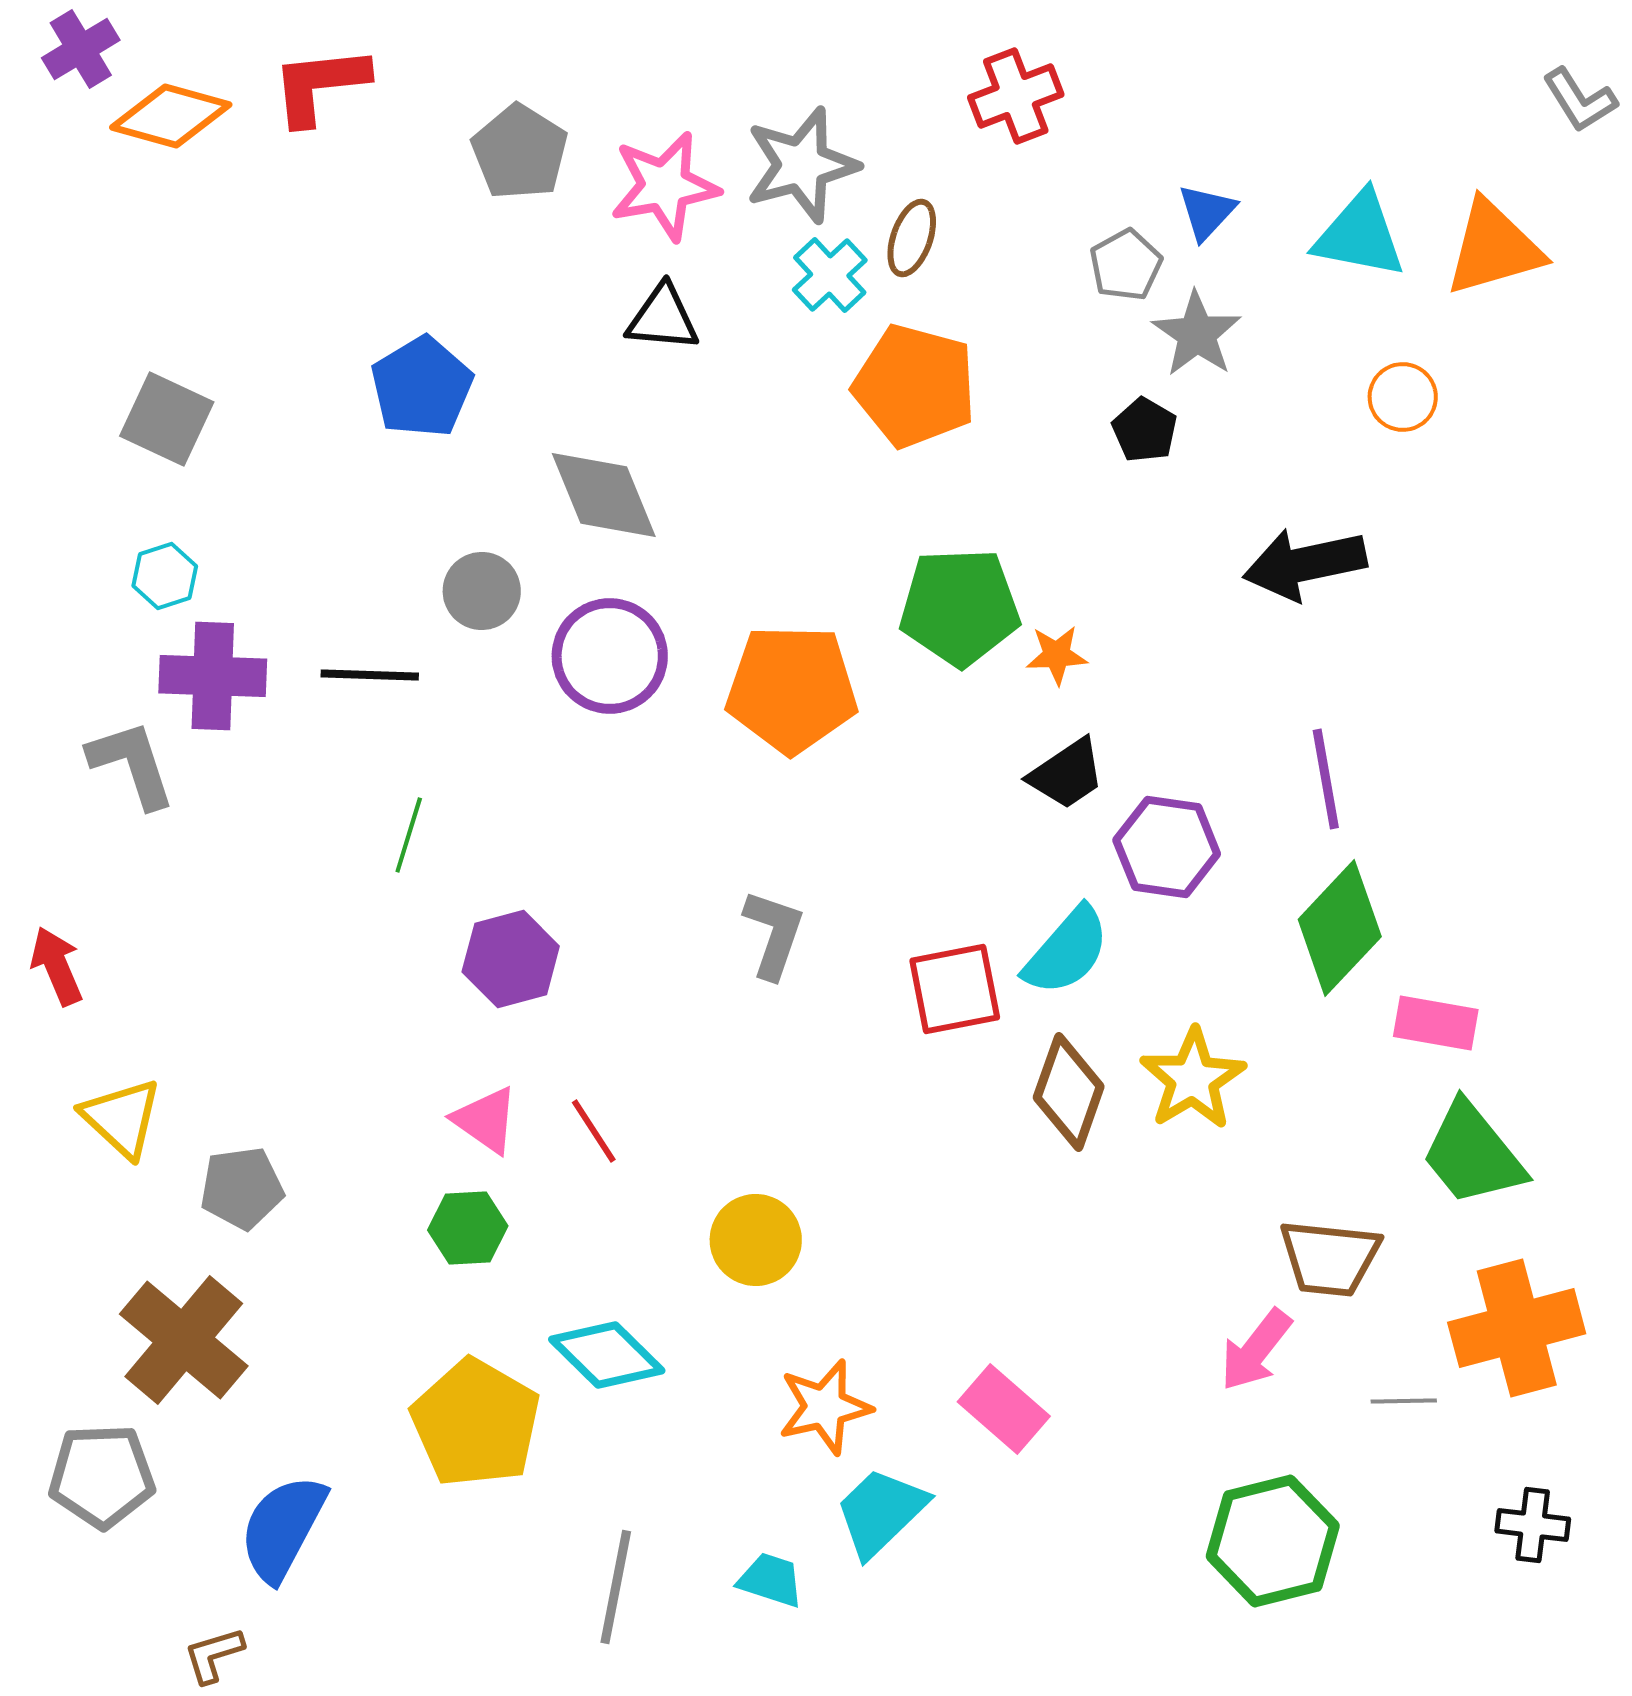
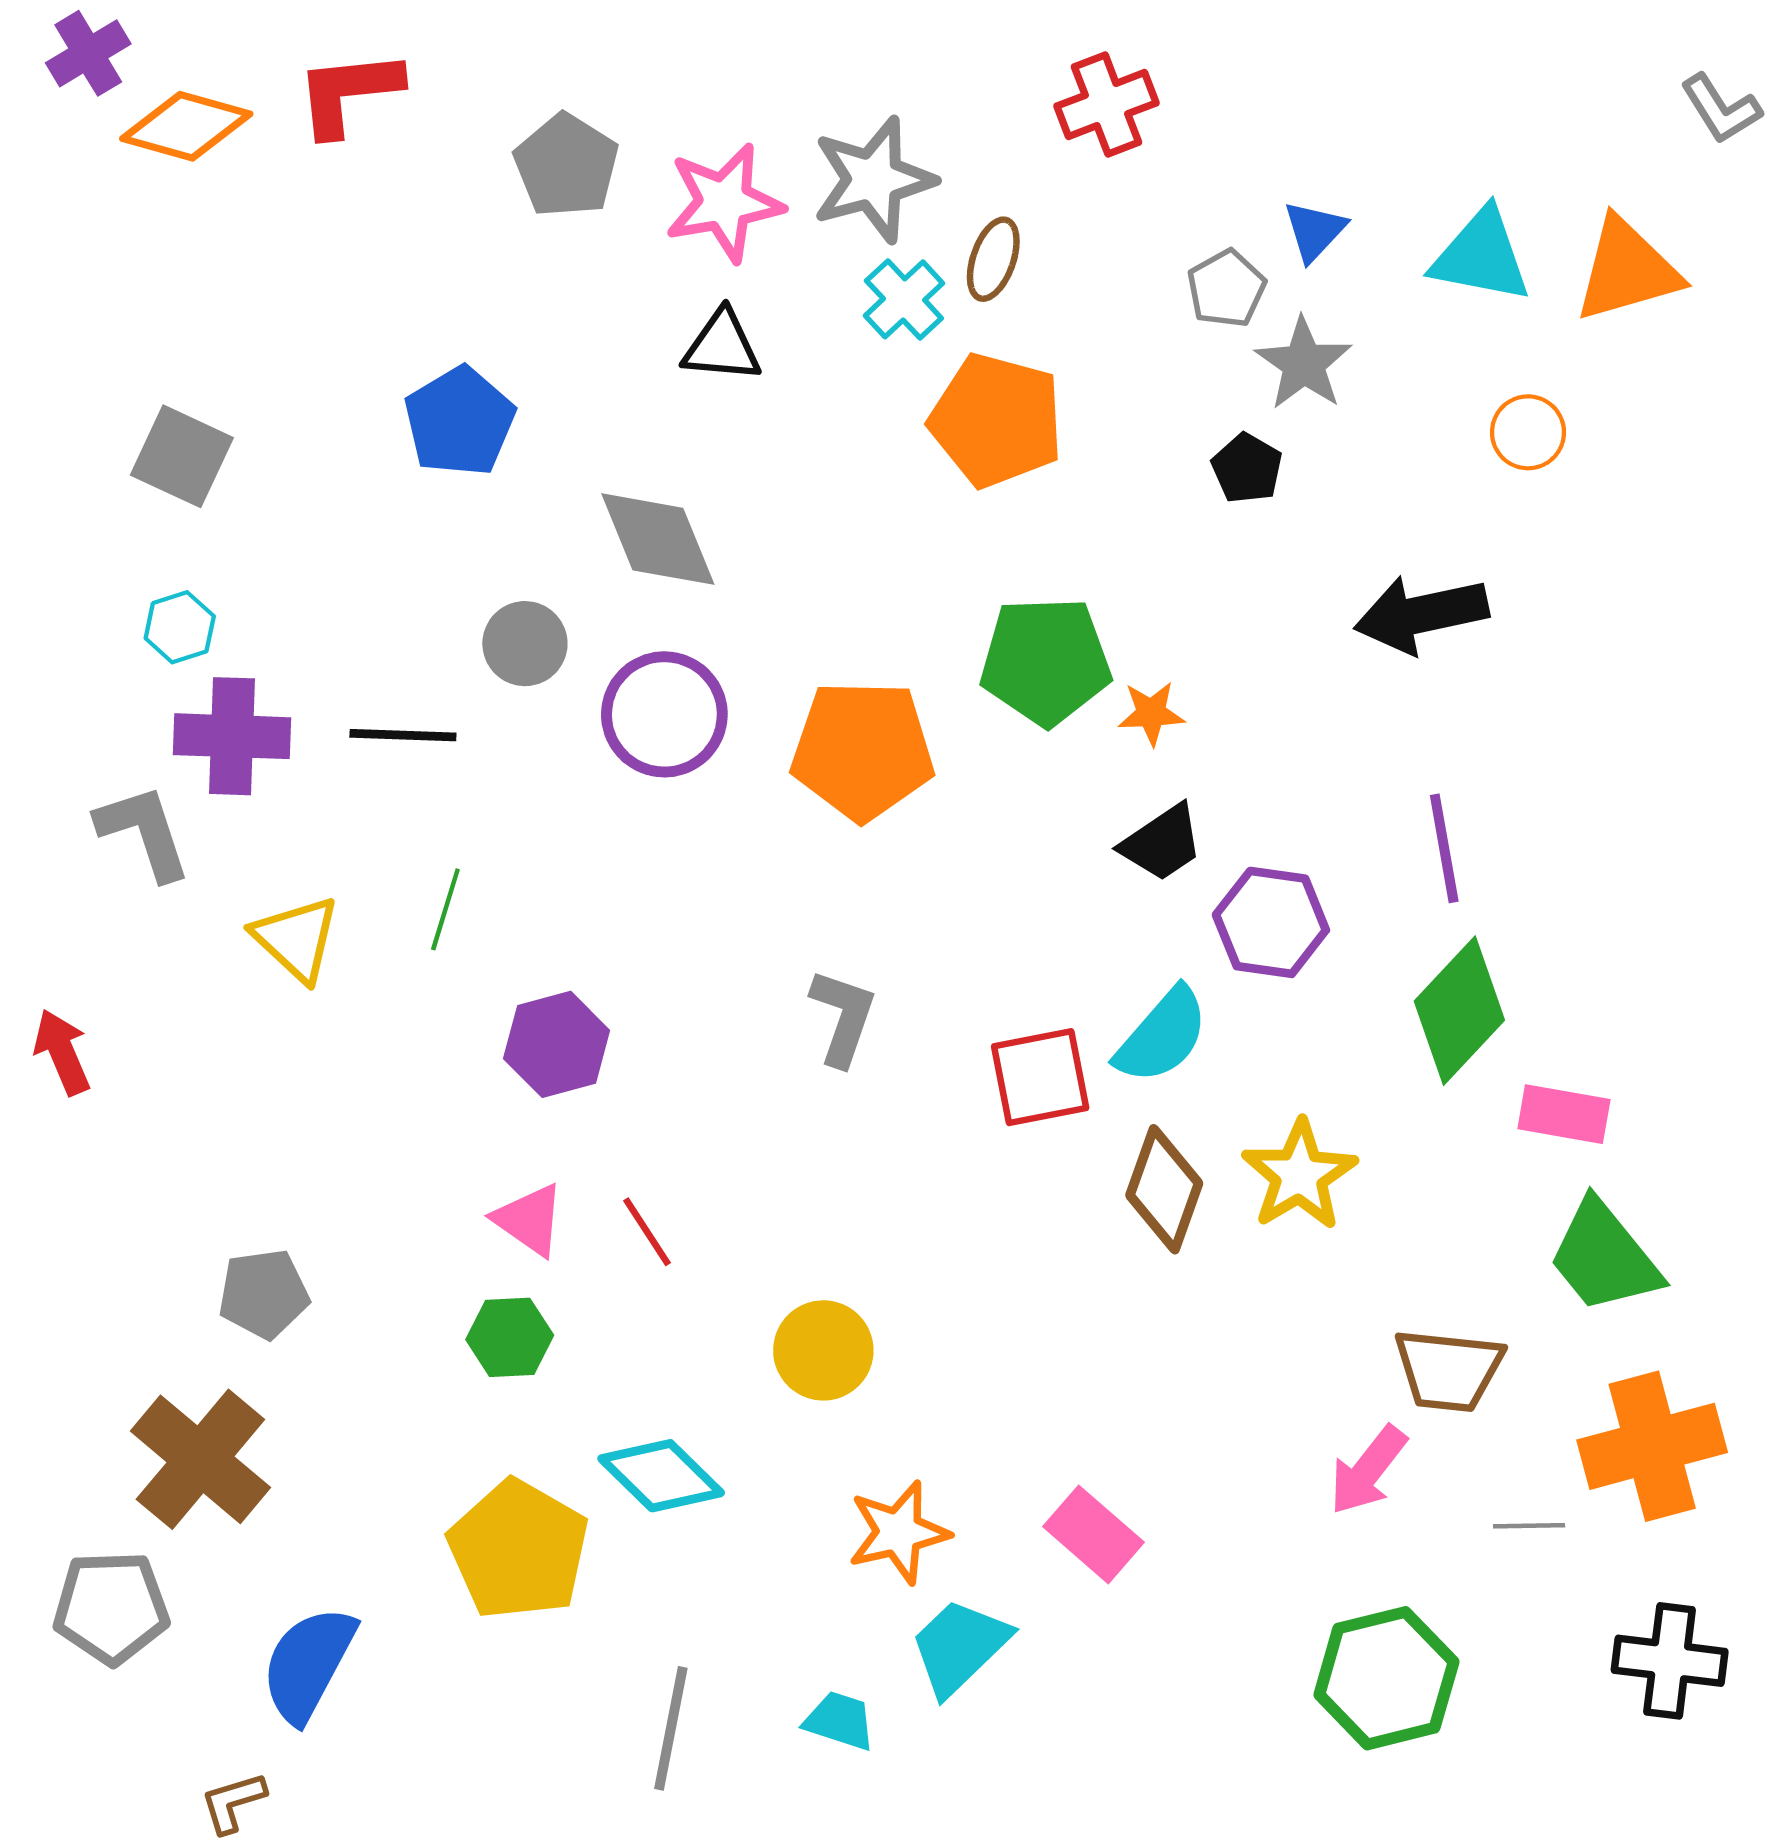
yellow triangle: (122, 1118) -> (296, 939), moved
black cross: (1533, 1525) -> (1670, 1661), size x1.4

